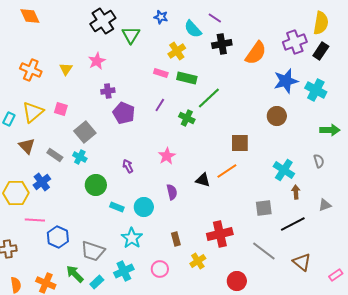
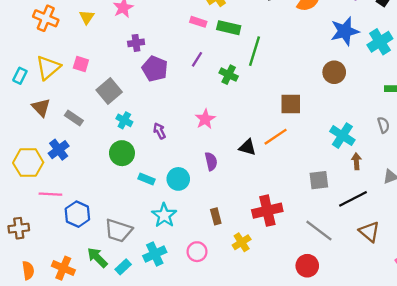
cyan cross: (316, 90) -> (380, 42), turned 30
green line: (209, 98) -> (254, 51), turned -30
cyan cross: (80, 157) -> (124, 120), moved
brown triangle: (302, 262) -> (369, 232), moved
red circle: (237, 281) -> (307, 266), moved

